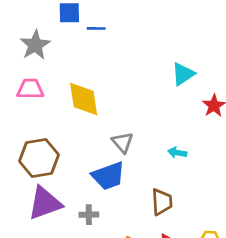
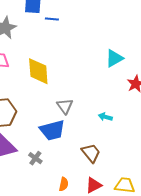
brown trapezoid: (162, 202) -> (91, 153), turned -40
gray cross: (89, 215) -> (35, 158), turned 32

